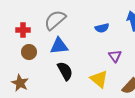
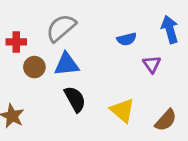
brown circle: (29, 52) -> (34, 67), moved
purple triangle: (115, 56) -> (152, 64), moved

